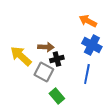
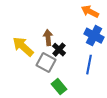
brown arrow: (46, 47) -> (48, 38), turned -98
black cross: (57, 59) -> (59, 50), turned -32

